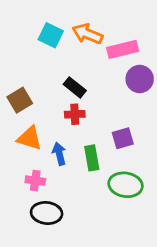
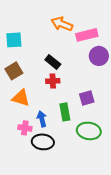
cyan square: (51, 35) -> (14, 40), moved, turned -30
blue arrow: (59, 154) -> (42, 119), moved
black ellipse: (47, 213) -> (43, 142), moved

